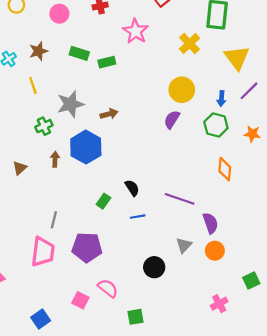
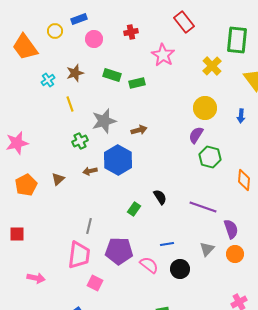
green hexagon: (216, 125) -> (210, 157), moved
brown arrow: (55, 159) -> (90, 171), turned -104
blue line: (138, 217) -> (167, 244), moved
pink semicircle: (108, 288) -> (149, 265), moved
pink square: (80, 300) -> (95, 283), moved

